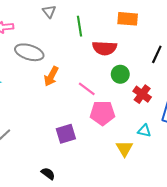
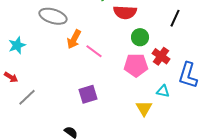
pink line: (87, 89) -> (94, 51), moved
pink pentagon: (102, 113) -> (136, 65), moved

